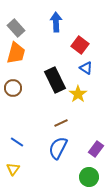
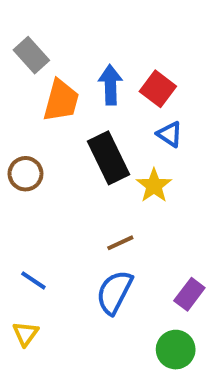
blue arrow: (56, 22) -> (110, 85), moved
orange trapezoid: (16, 53) -> (61, 101), moved

